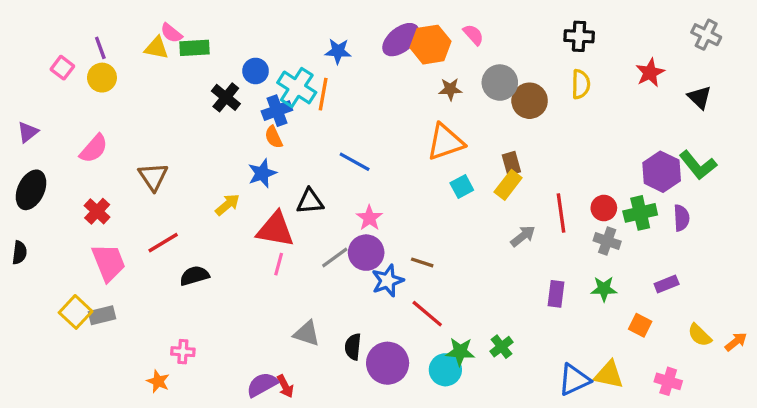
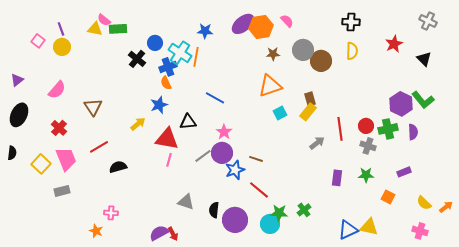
yellow square: (76, 312) -> (41, 164), moved
pink cross: (668, 381) -> (420, 231), moved

